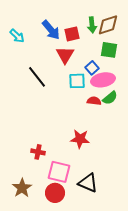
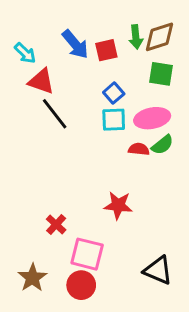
red triangle: (65, 55) -> (41, 81), moved, turned -42
blue square: (92, 68) -> (114, 93), moved
red cross: (38, 152) -> (56, 225), turned 32
black triangle: (88, 183) -> (158, 270), moved

